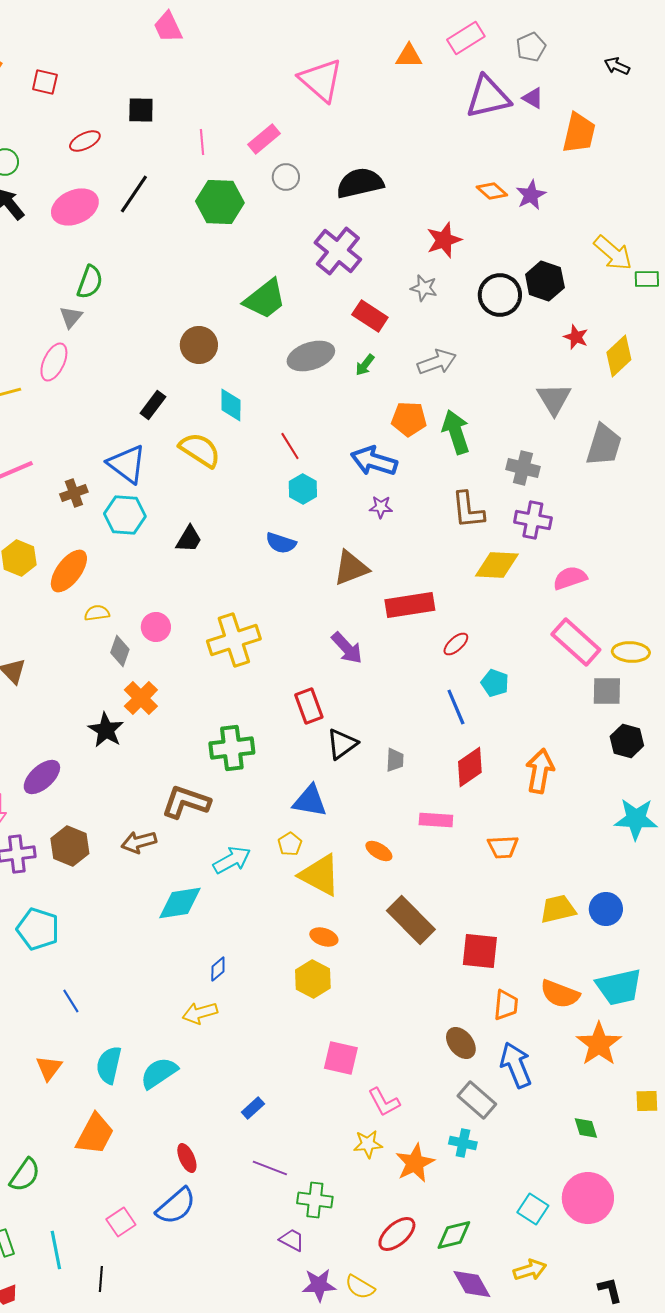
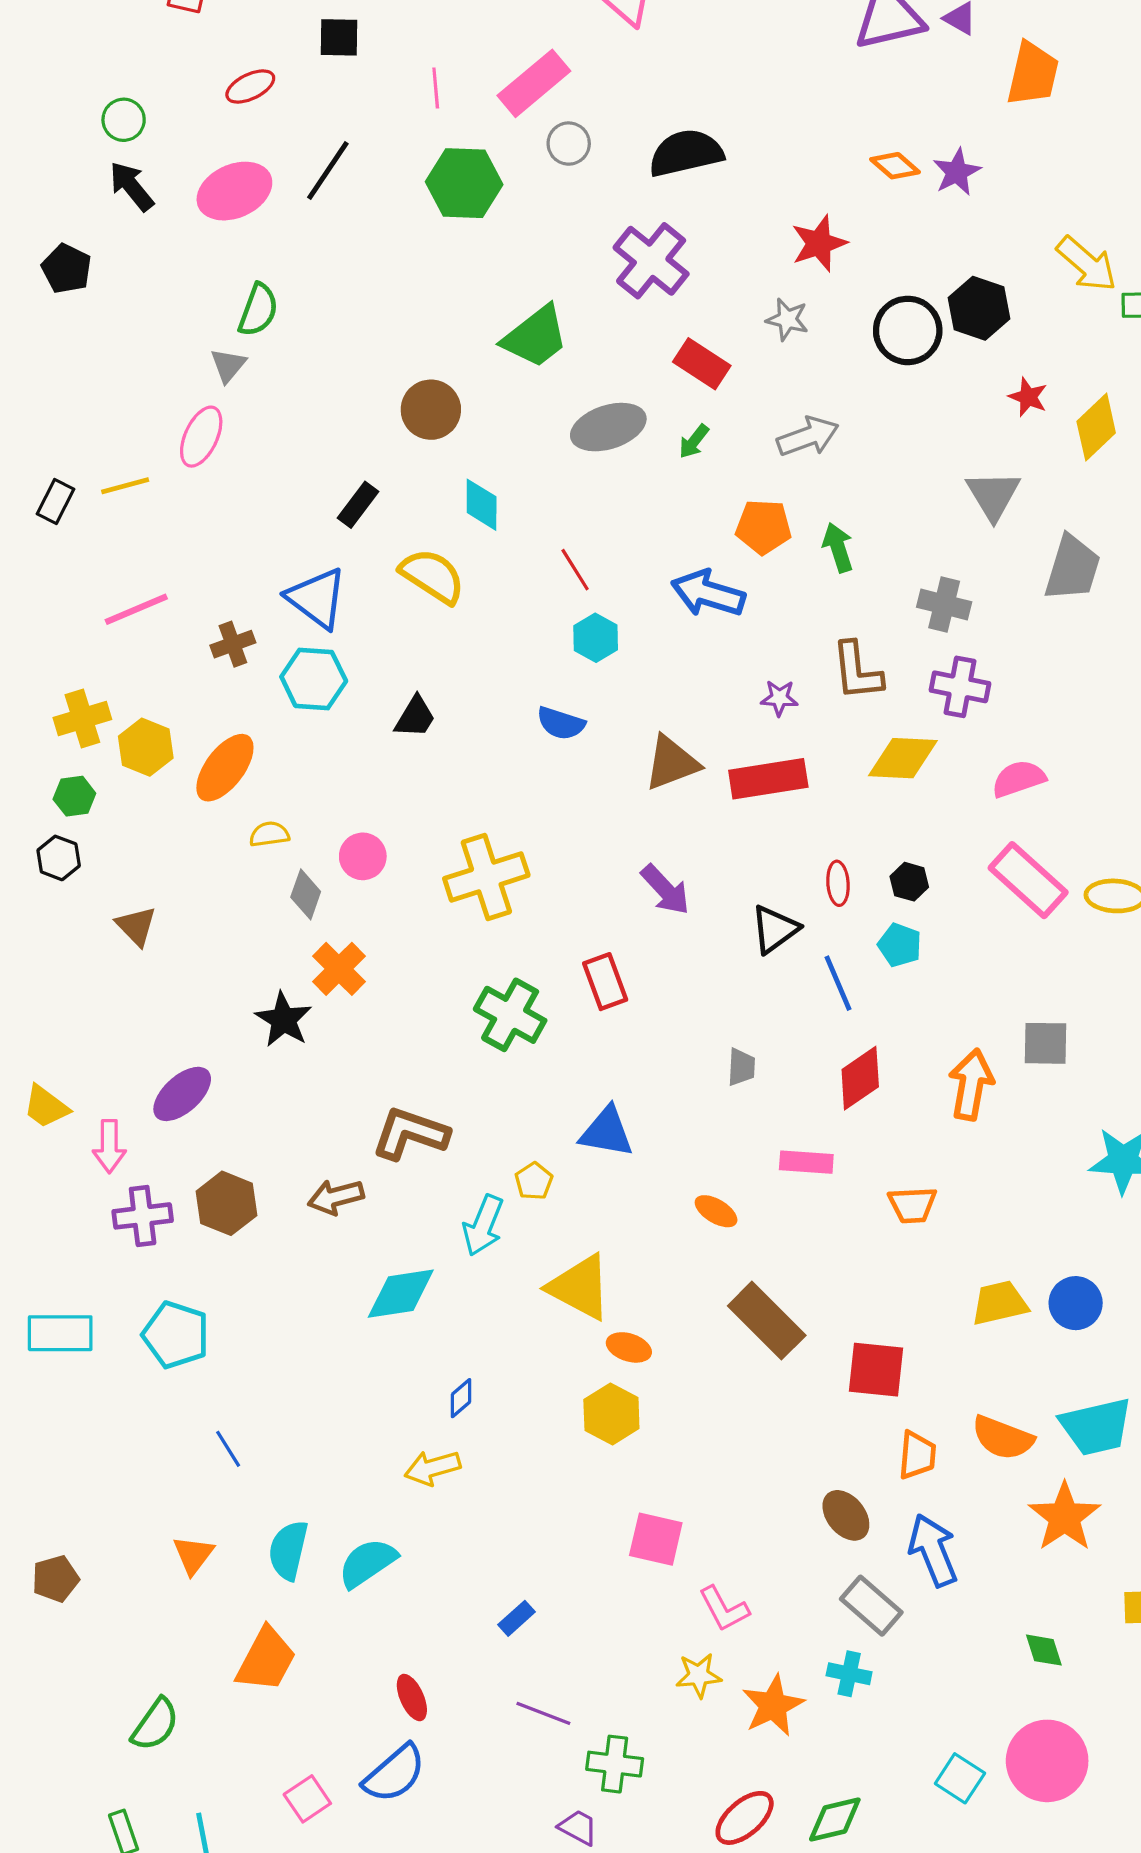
pink rectangle: (264, 139) -> (534, 83), size x1.4
green arrow: (456, 432) -> (838, 547), size x0.7
purple star: (381, 507) -> (779, 698), moved
red rectangle: (410, 605) -> (768, 779), moved
red ellipse: (456, 644) -> (838, 883), turned -52
gray square: (607, 691) -> (1046, 1043), moved
black hexagon: (627, 741) -> (909, 882), moved, size x0.7
black triangle: (342, 744) -> (775, 929), moved
green cross: (232, 748) -> (510, 1015), moved, turned 36
yellow pentagon: (290, 844) -> (534, 1181), moved
cyan arrow: (232, 860) -> (483, 1225), turned 141
yellow triangle: (320, 875) -> (580, 1287), moved

